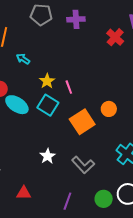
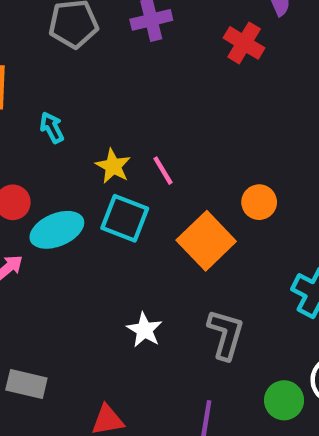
cyan arrow: (23, 59) -> (52, 128), turned 40
cyan ellipse: (17, 105) -> (57, 230), turned -45
gray L-shape: (83, 165) -> (226, 334), turned -110

